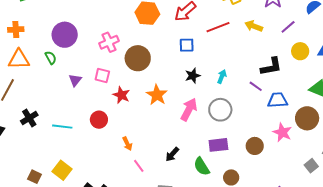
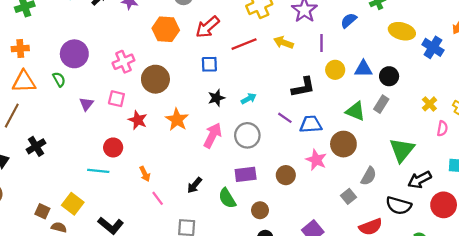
purple line: (288, 27) -> (322, 43), turned -49
cyan arrow: (222, 77) -> (249, 99), turned 40
purple line: (256, 86) -> (285, 118), moved
cyan line: (62, 127) -> (98, 171), moved

